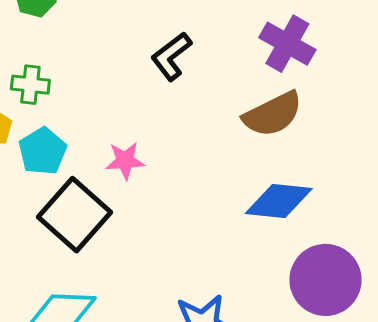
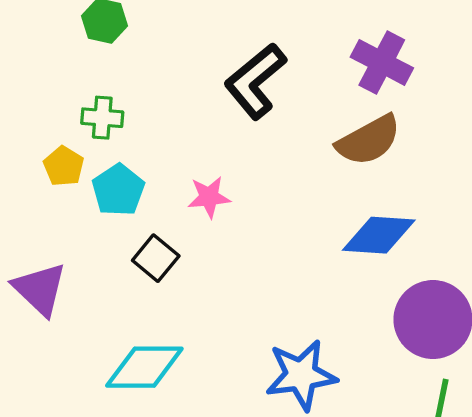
black L-shape: (171, 56) -> (255, 81), size x1.4
black square: (74, 215) -> (156, 258), size x0.6

